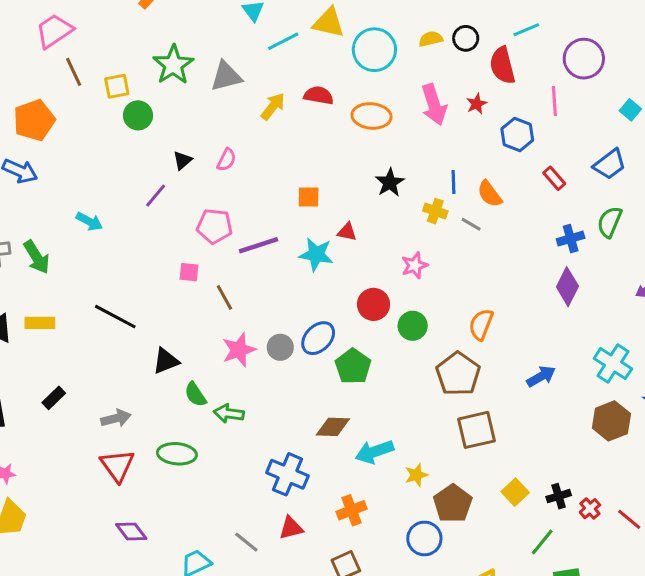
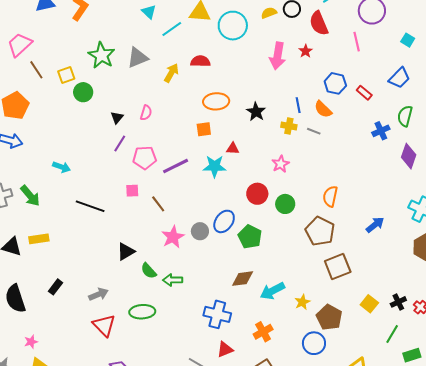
pink arrow: (434, 105) -> (278, 56), turned 36
orange ellipse: (372, 116) -> (216, 101), moved
blue hexagon: (517, 134) -> (335, 83), moved
purple line: (156, 196) -> (120, 144), moved
purple diamond: (567, 287) -> (409, 156), moved
black line: (115, 317) -> (90, 206), moved

